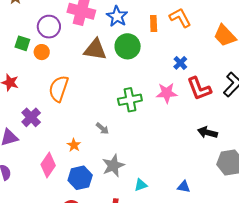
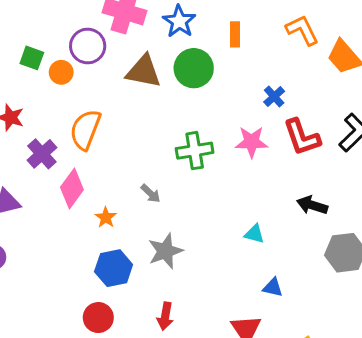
orange L-shape: (180, 18) -> (302, 30), moved
purple circle: (49, 27) -> (88, 46), moved
purple cross: (31, 117) -> (42, 154), moved
pink diamond: (48, 165) -> (72, 189), moved
cyan triangle: (141, 185) -> (254, 234), moved, turned 32

